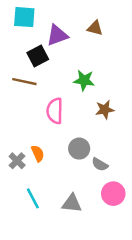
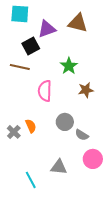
brown triangle: (95, 28) -> (78, 23), size x1.5
green star: (84, 80) -> (69, 66), turned 30
cyan line: (33, 198) -> (31, 180), moved

